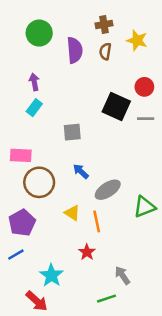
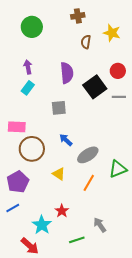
brown cross: (104, 24) -> (78, 16), moved
purple semicircle: (75, 50) -> (67, 73), moved
black square: (116, 106) -> (95, 87), turned 30
orange line: (97, 222) -> (89, 183), moved, turned 42
red star: (87, 252) -> (62, 211), moved
green line: (106, 299) -> (77, 240), moved

